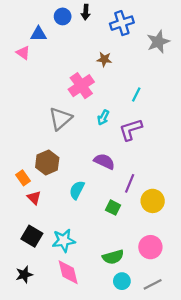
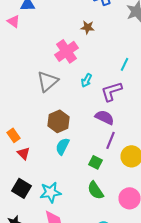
cyan line: (136, 94) -> (124, 64), moved
purple semicircle: (104, 161) -> (104, 117), moved
brown hexagon: (47, 163) -> (58, 121), moved
green semicircle: (113, 257) -> (96, 190), moved, turned 72

